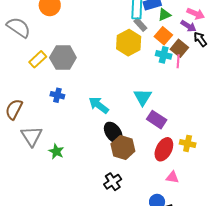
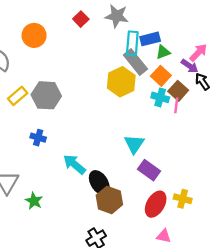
pink arrow: (196, 14) -> (198, 52), turned -72
gray rectangle: (140, 25) -> (135, 62), size x1.6
cyan arrow: (99, 105) -> (74, 164), moved

